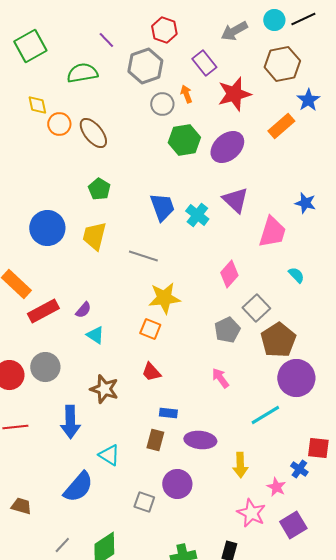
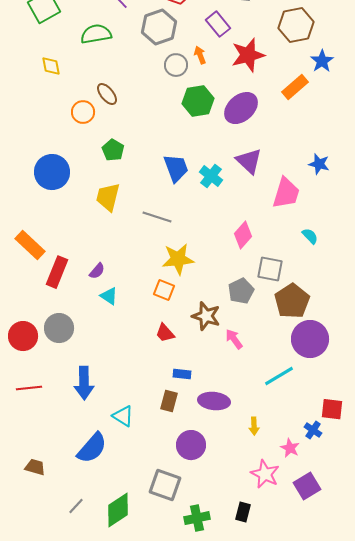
orange circle: (59, 124) -> (83, 112), moved
brown ellipse: (93, 133) -> (107, 94), size x0.7
blue circle: (47, 228) -> (52, 172), moved
gray square: (256, 308) -> (270, 269), turned -36
red rectangle: (43, 311) -> (57, 272), turned -40
brown star: (104, 389) -> (206, 316), moved
yellow arrow: (240, 465) -> (254, 426), size x0.7
gray square: (144, 502) -> (165, 485), moved, size x1.5

